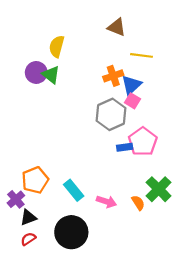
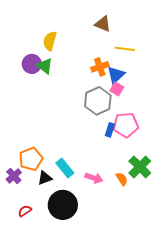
pink pentagon: (143, 142) -> (126, 125), turned 30
blue rectangle: (125, 147) -> (110, 130), turned -64
black triangle: (28, 217) -> (45, 178), moved

